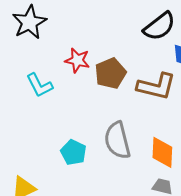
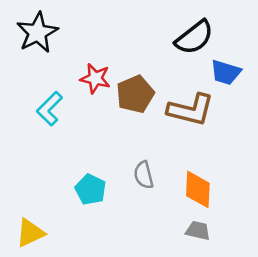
cyan L-shape: (39, 85) -> (49, 109), turned 72
gray semicircle: (117, 140) -> (144, 175), size x0.6

